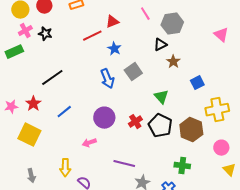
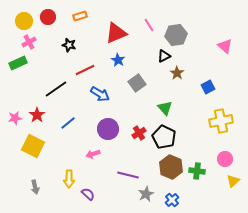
red triangle: (112, 22) -> (116, 33), size x1.6
black star: (45, 34) -> (69, 45), moved
red line: (92, 36) -> (85, 70), moved
blue arrow: (107, 79) -> (100, 94), moved, turned -36
blue square: (197, 83) -> (208, 87), moved
brown hexagon: (191, 130) -> (171, 167), moved
green cross: (182, 166) -> (197, 171), moved
yellow triangle: (229, 170) -> (233, 181), turned 32

